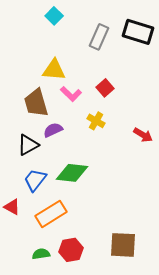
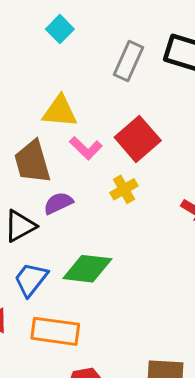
red square: (105, 88) -> (138, 139), size x1.6
yellow cross: (96, 121) -> (124, 189), turned 30
orange rectangle: (51, 214) -> (55, 331), turned 40

